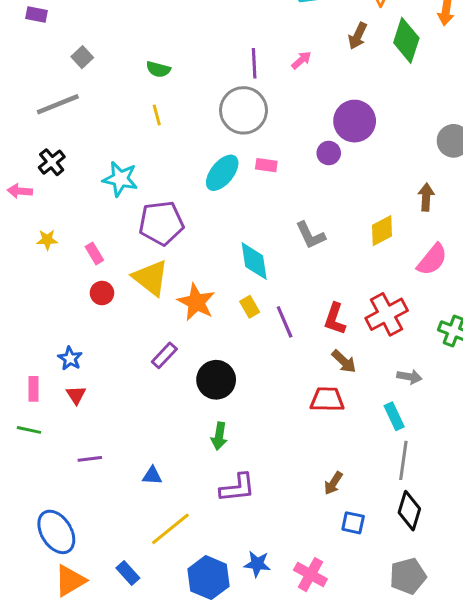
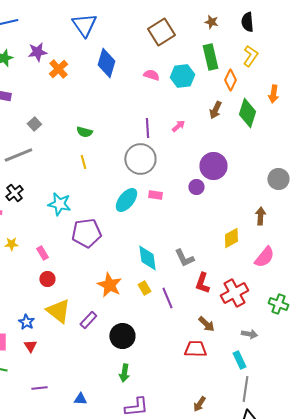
gray L-shape: (310, 235) -> (184, 258), moved
yellow triangle: (151, 278) -> (58, 311), moved
red L-shape: (335, 319) -> (202, 283), moved

